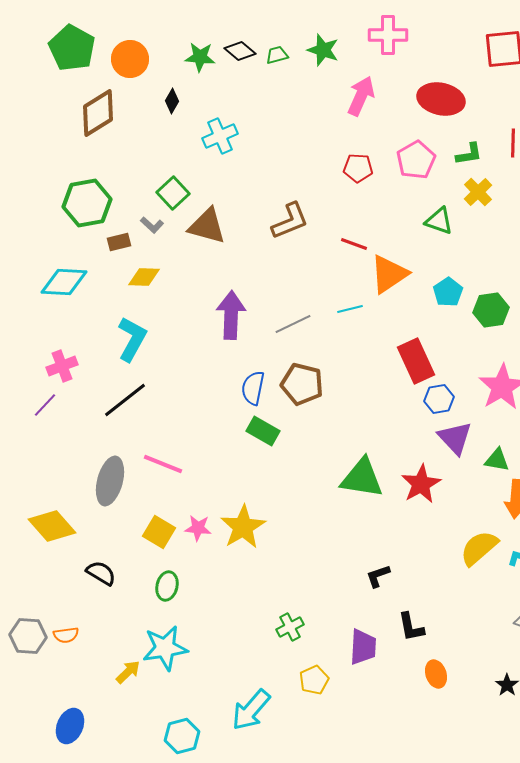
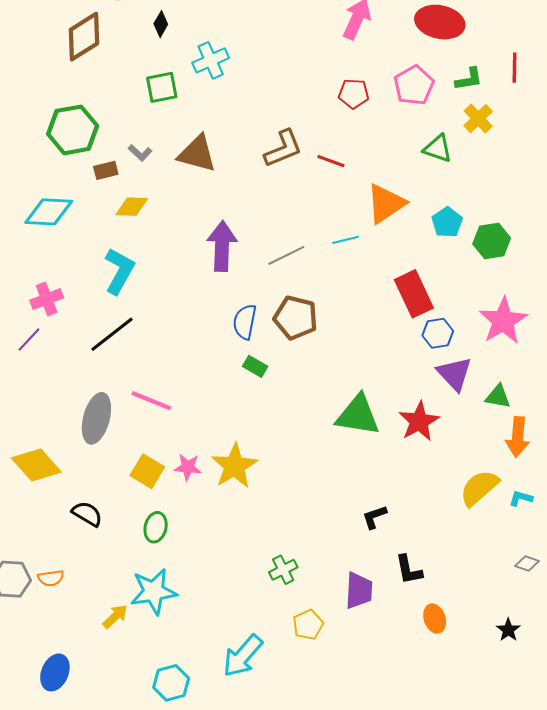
green square: (173, 193) -> (162, 87), moved, turned 32
red line: (354, 244) -> (331, 161), moved
green rectangle: (263, 431) -> (255, 366), size x0.7

